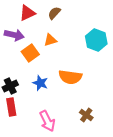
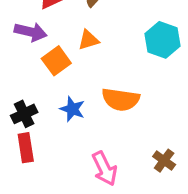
brown cross: (86, 115) -> (164, 161), moved
pink arrow: (47, 121) -> (105, 169), moved

